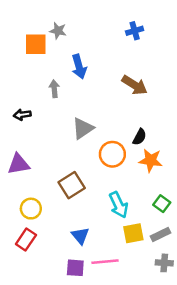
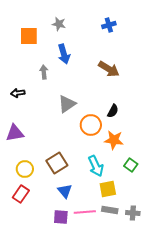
gray star: (58, 31) -> (59, 24), moved
orange star: (151, 160) -> (114, 140), moved
brown square: (72, 185) -> (57, 163), moved
gray rectangle: (161, 234) -> (110, 210), moved, turned 35

